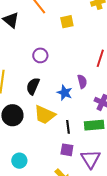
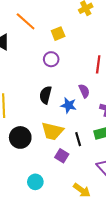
purple circle: (40, 55) -> (51, 59), moved
black semicircle: (33, 86) -> (46, 95), moved
purple square: (67, 150) -> (62, 156), moved, turned 32

